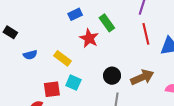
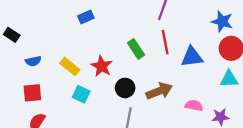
green rectangle: (107, 23) -> (136, 49), moved
red star: (89, 38) -> (102, 66), moved
red square: (52, 89) -> (32, 93), moved

